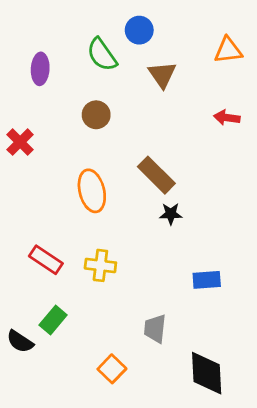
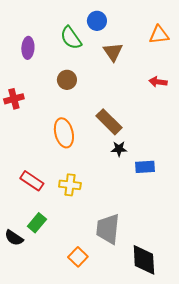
red cross: (20, 142) -> (14, 99), turned 30
blue rectangle: (207, 280) -> (145, 167), moved
gray trapezoid: (155, 329) -> (108, 229), size x1.5

